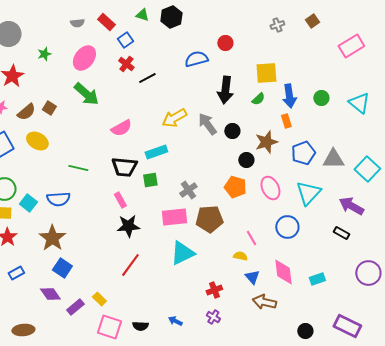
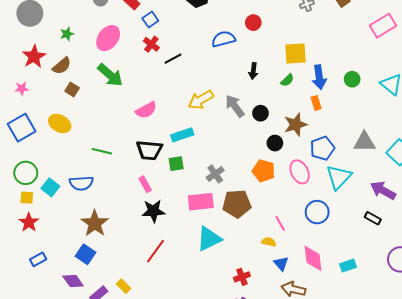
black arrow: (225, 90) -> (253, 71), size x0.6
brown semicircle: (26, 112) -> (62, 66), moved
blue pentagon: (303, 153) -> (322, 148), moved
brown star: (52, 238) -> (95, 223), moved

